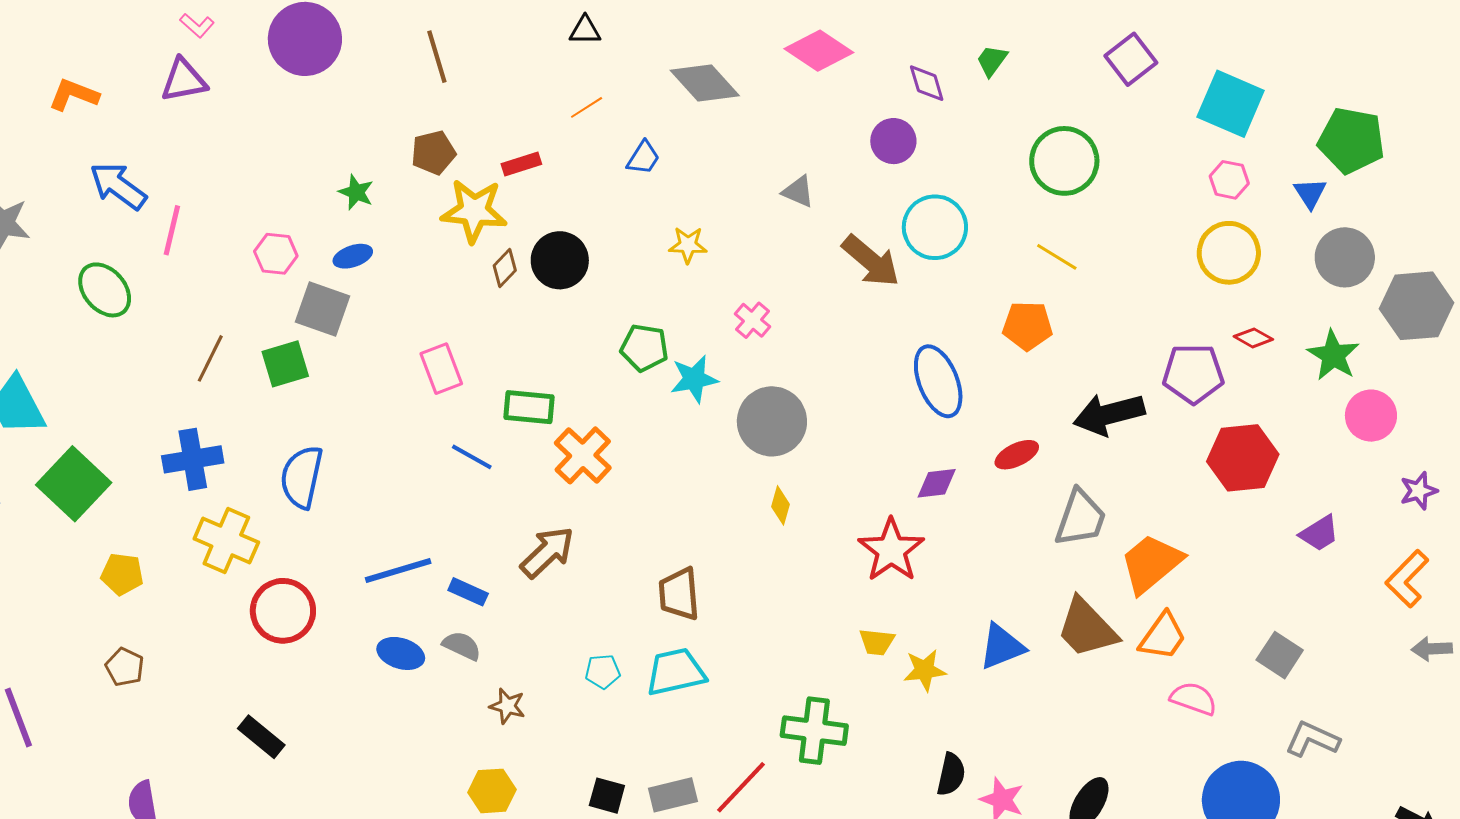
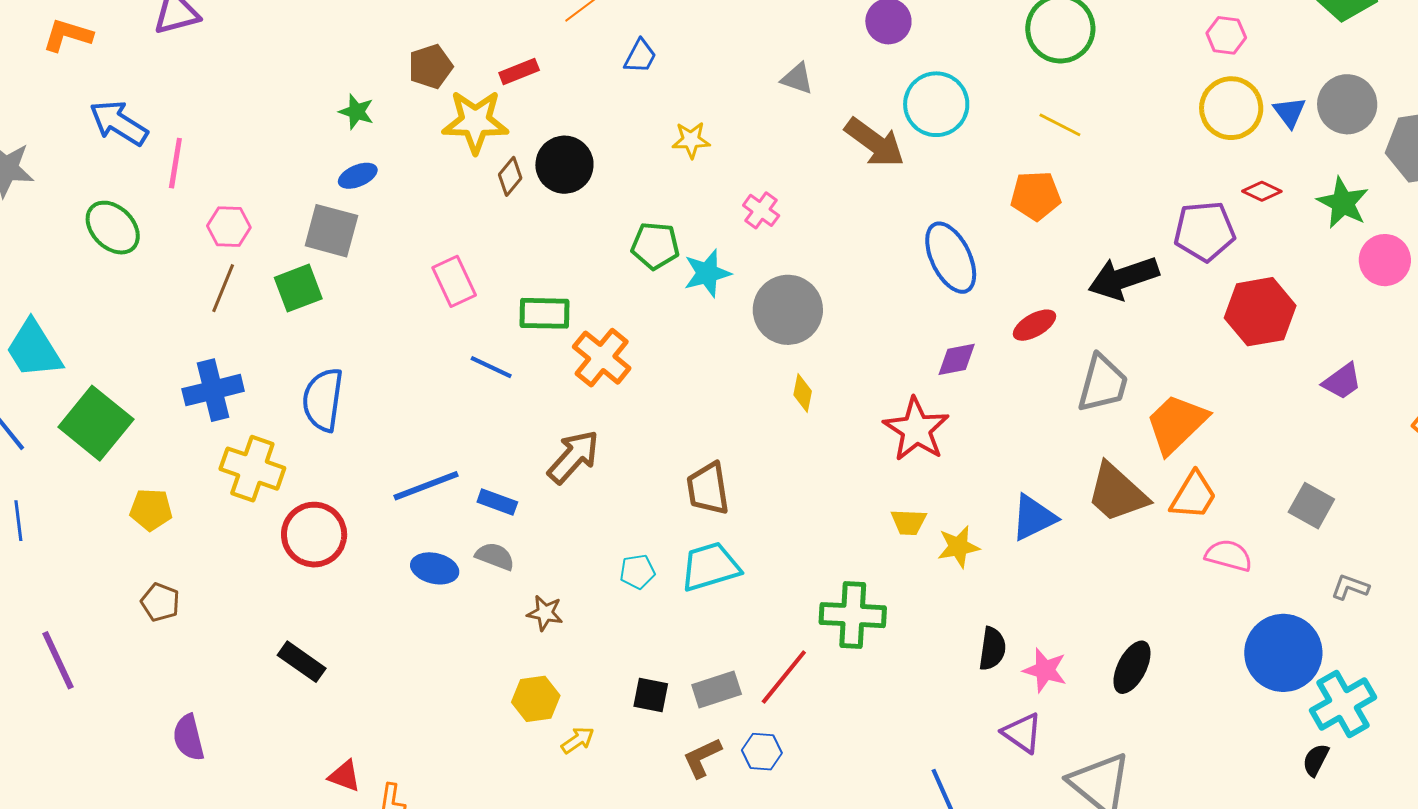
blue triangle: (1310, 193) -> (1290, 112), moved
pink hexagon: (276, 254) -> (229, 227), moved
gray L-shape: (1312, 739) -> (1350, 587), size x0.7

